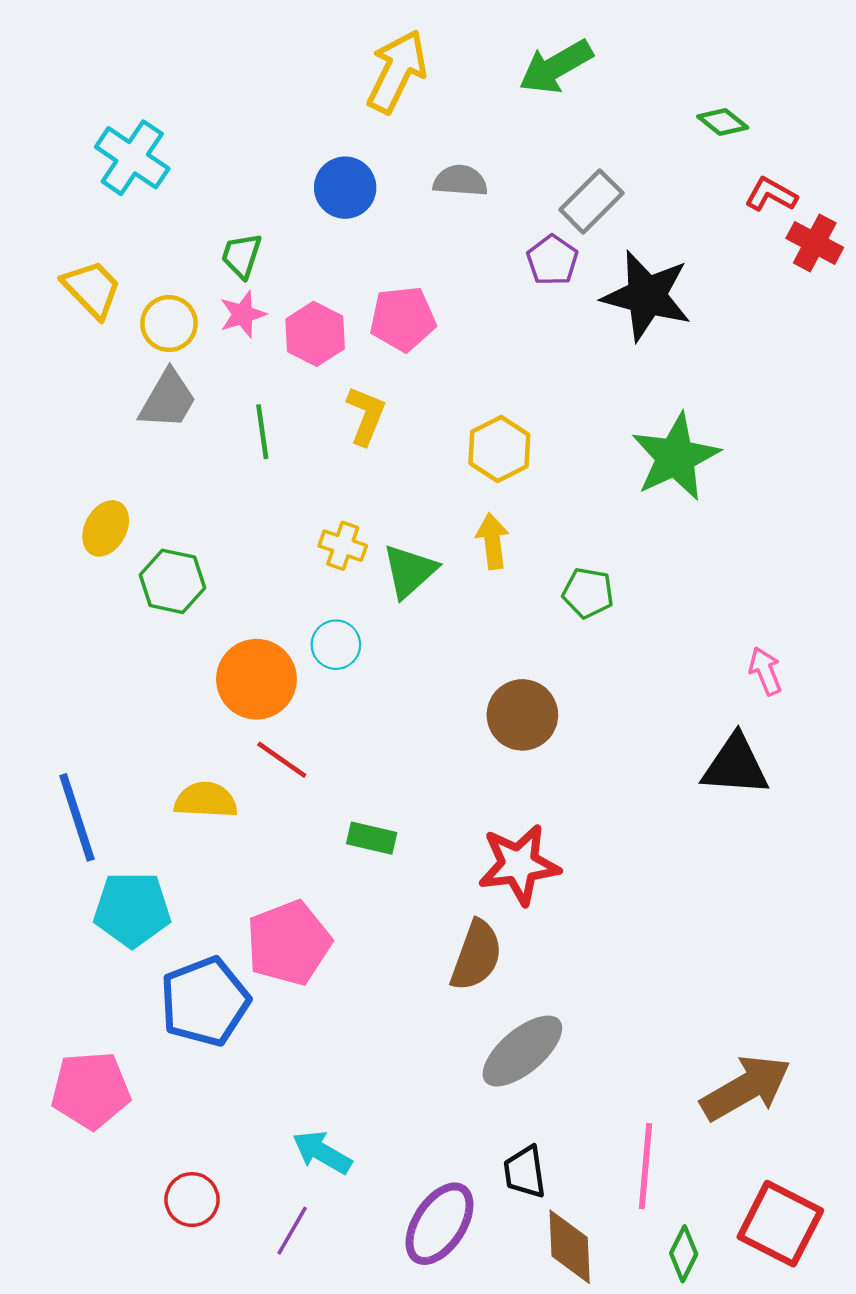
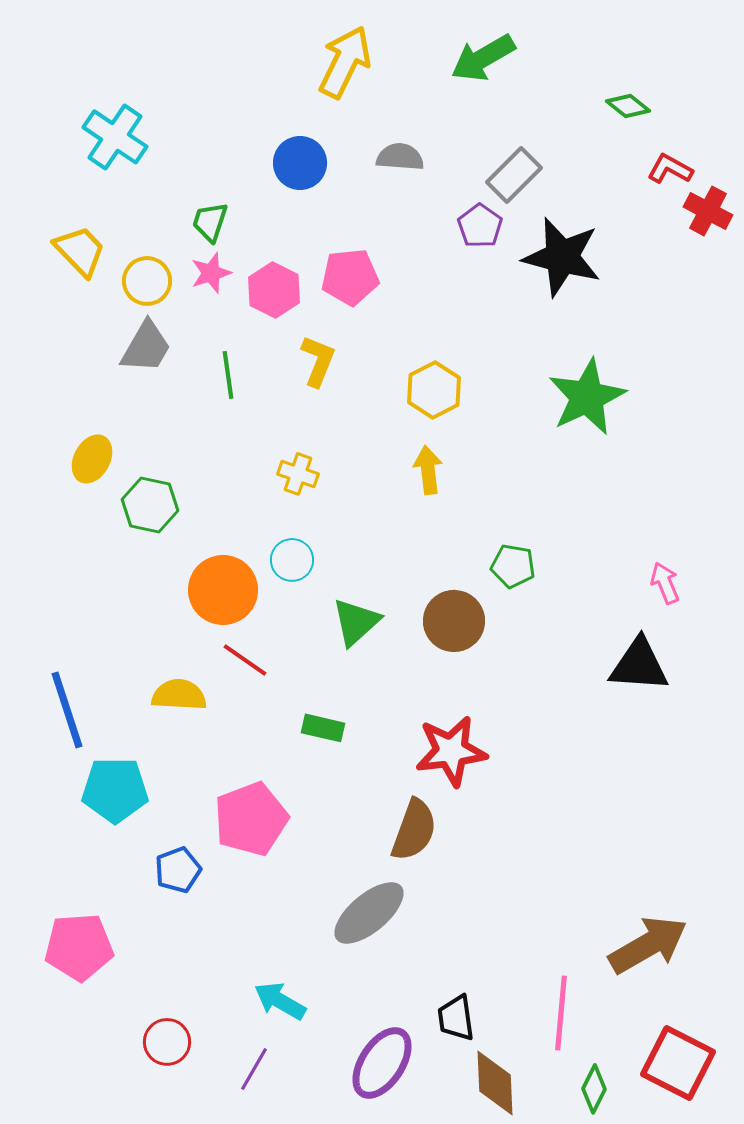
green triangle: (410, 571) -> (356, 622), moved
green pentagon: (588, 593) -> (513, 566), moved
blue pentagon: (205, 1002) -> (178, 870), size x0.6
gray ellipse: (522, 1051) -> (369, 913), moved

